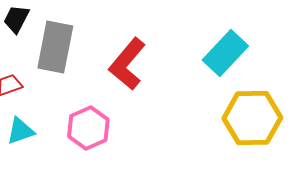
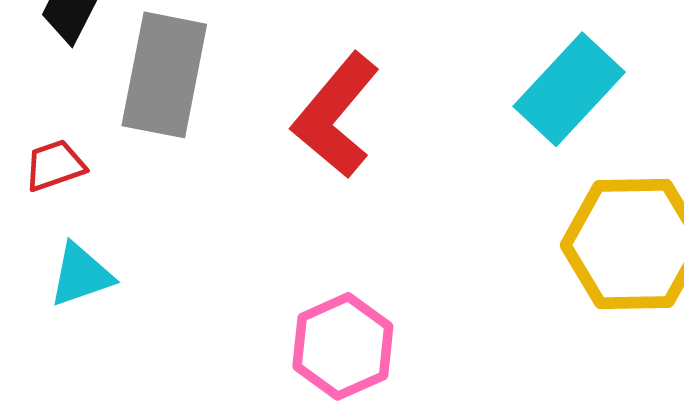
pink hexagon: (88, 128) -> (343, 346), moved

